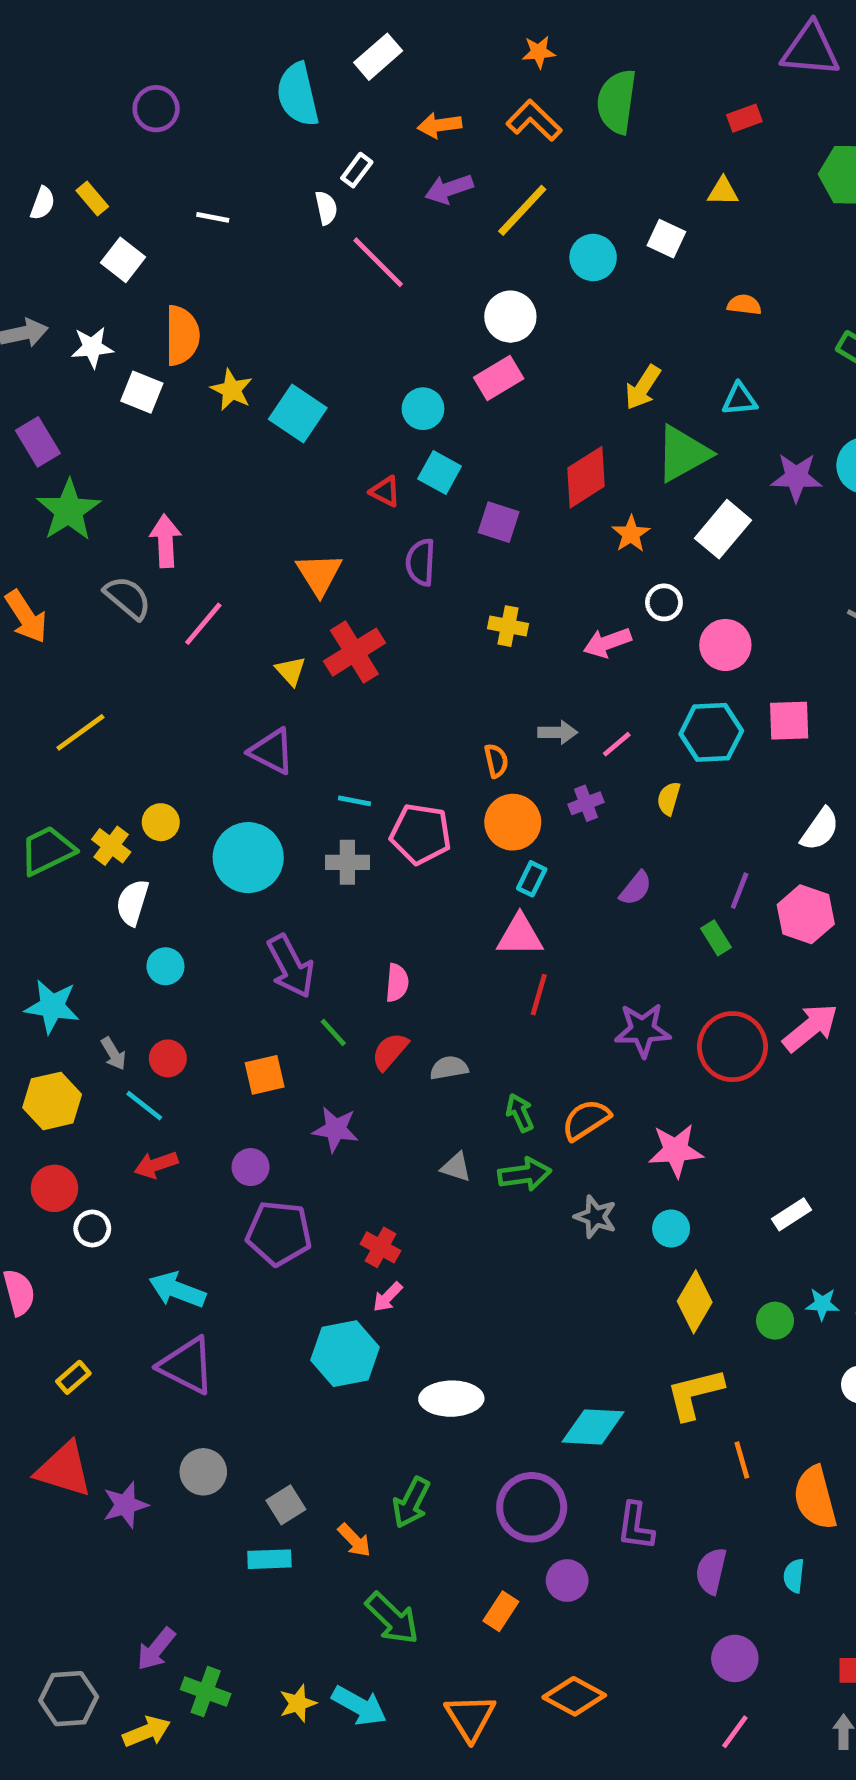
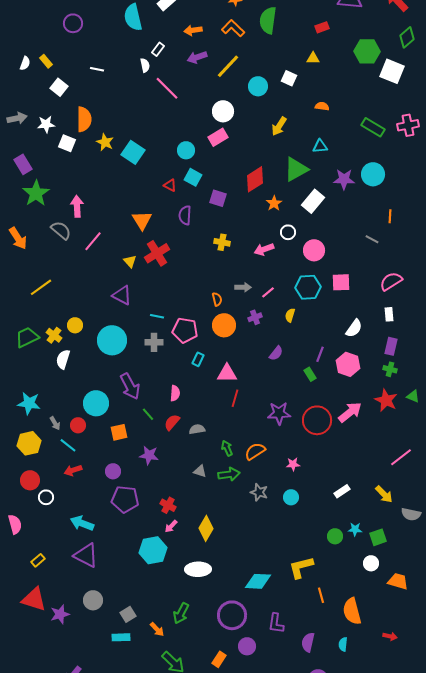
yellow arrow: (643, 387) -> (279, 126), moved
cyan rectangle: (532, 879) -> (198, 359), moved
cyan circle: (165, 966) -> (96, 403), moved, size x1.6
pink star: (676, 1151) -> (293, 464), size x0.6
yellow diamond: (695, 1302) -> (206, 528), moved

